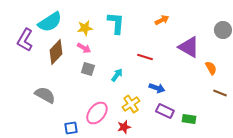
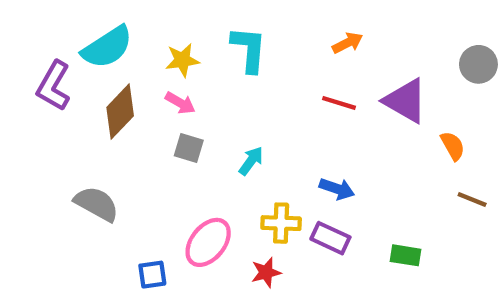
red line: (145, 57) -> (339, 103), moved
yellow cross: (131, 104) -> (281, 223), turned 36
purple rectangle: (165, 111) -> (330, 238), moved

